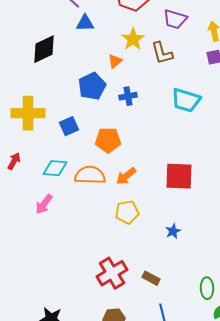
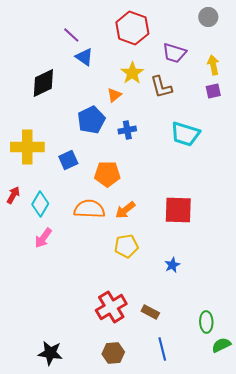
blue triangle: (85, 23) -> (84, 57), turned 36
cyan diamond: (55, 168) -> (40, 204), moved, turned -65

